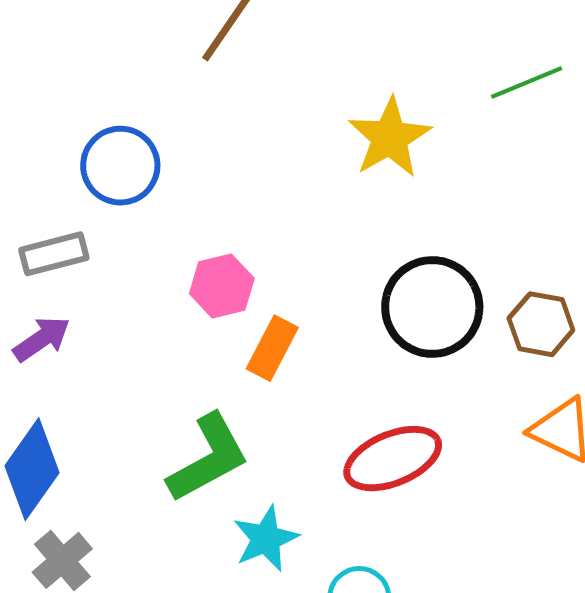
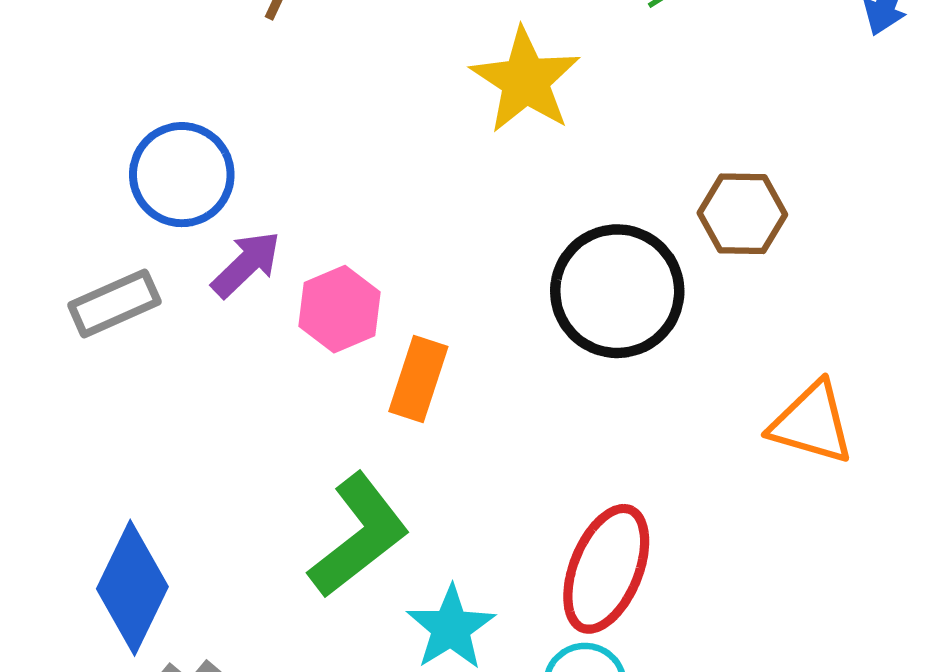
brown hexagon: (541, 324) -> (742, 214), moved
purple arrow: (42, 339) -> (246, 264), moved
red ellipse: (393, 459) -> (606, 569), moved, turned -36

